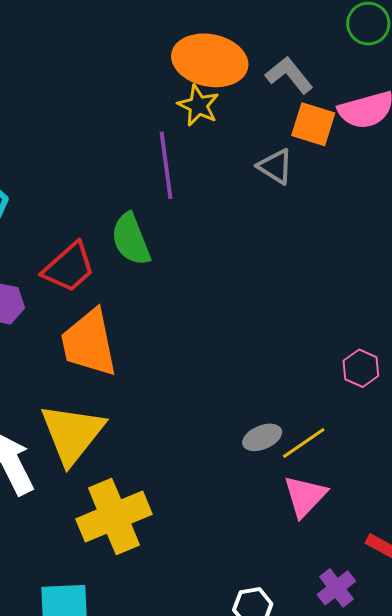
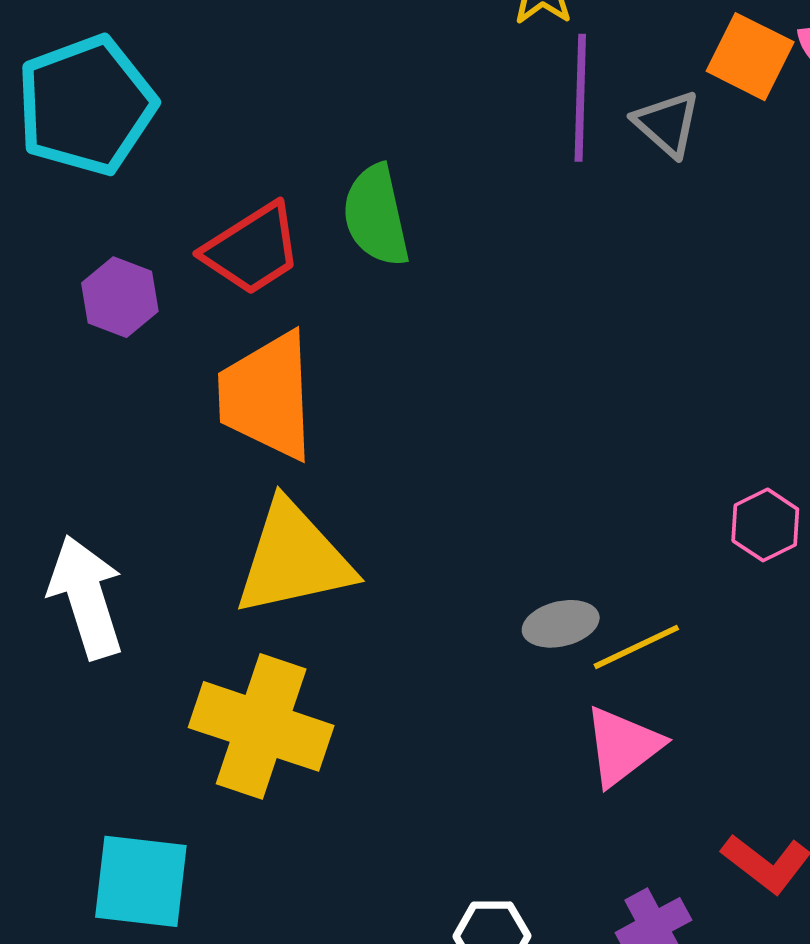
purple line: (166, 165) -> (580, 98), moved
yellow triangle: (72, 434) -> (294, 559), moved, turned 30
yellow cross: (114, 517) -> (261, 726), turned 32

